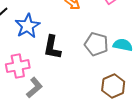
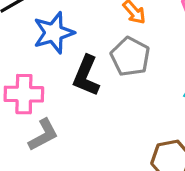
gray pentagon: (96, 44) -> (130, 57), moved

